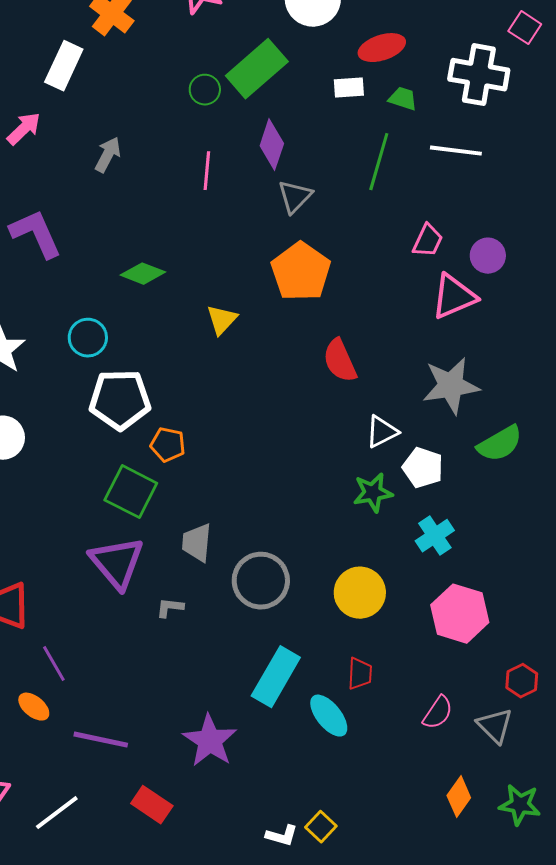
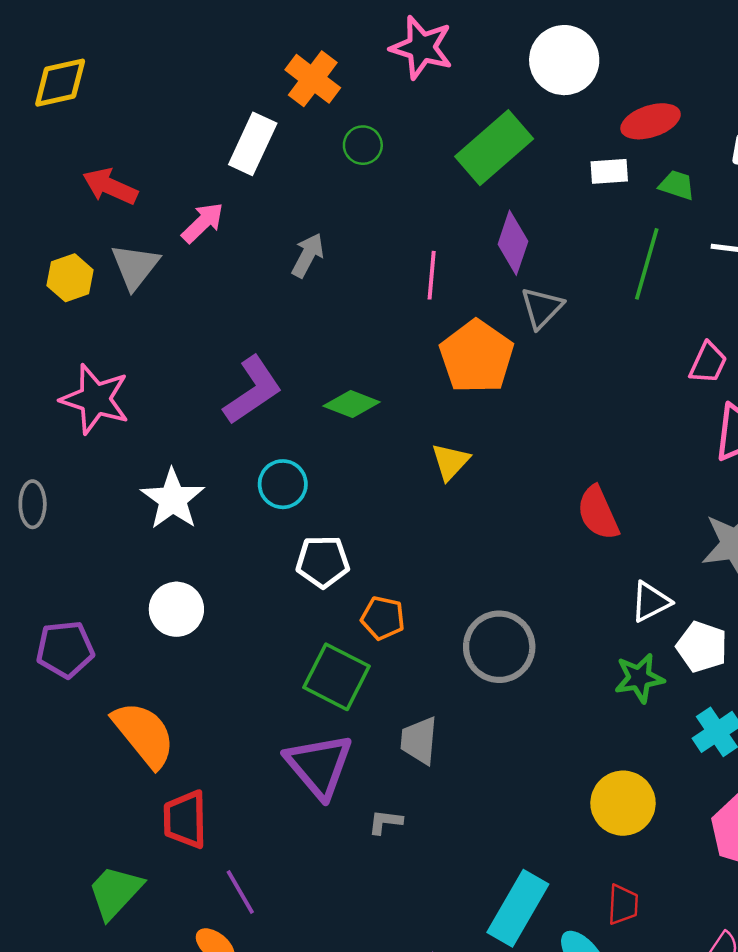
green circle: (205, 90) -> (363, 145), moved
purple L-shape: (36, 234) -> (253, 390), moved, turned 80
orange pentagon: (301, 272) -> (477, 357), moved
white pentagon: (120, 400) -> (323, 562), size x0.7
gray circle: (261, 581) -> (499, 647), moved

